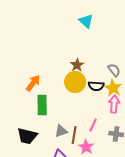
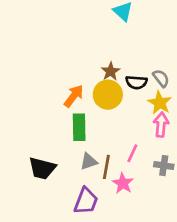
orange arrow: (33, 83) -> (74, 96), moved
black semicircle: (96, 86) -> (136, 82), moved
green rectangle: (42, 105) -> (79, 127), moved

